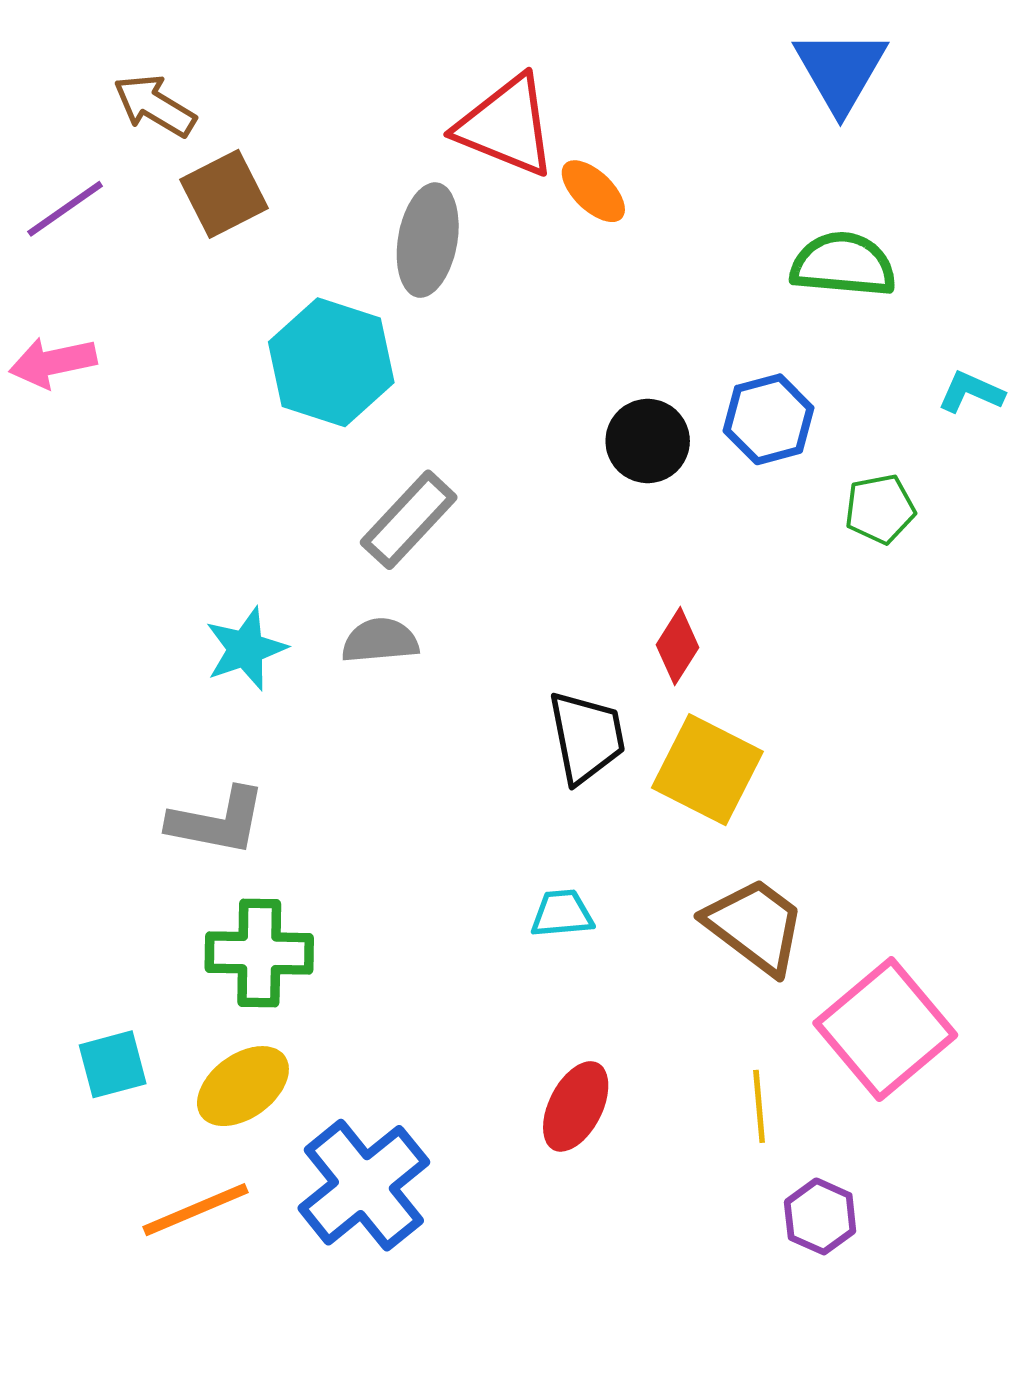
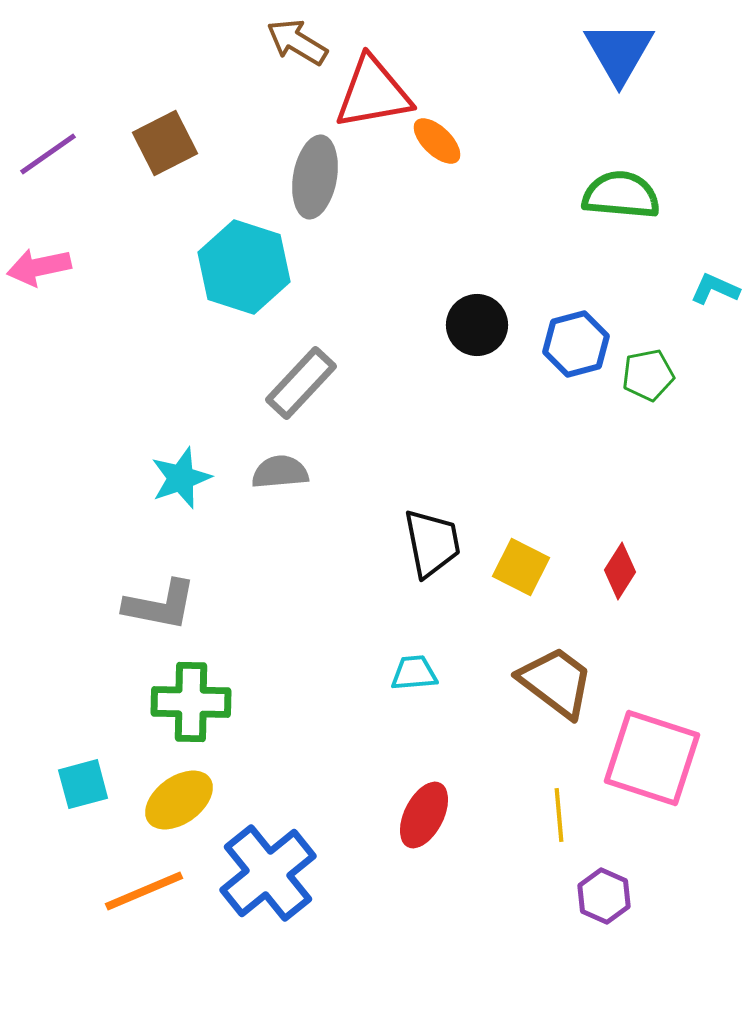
brown arrow: (155, 106) -> (297, 42), moved
red triangle: (506, 126) -> (373, 93), turned -32
blue hexagon: (769, 419) -> (576, 344), moved
red diamond: (678, 646) -> (620, 571), moved
yellow square: (707, 770) -> (521, 567), size x0.7
pink square: (885, 1029) -> (652, 758), turned -32

